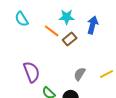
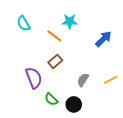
blue arrow: (93, 25) -> (103, 39), moved, turned 30
brown rectangle: (70, 39) -> (55, 61), moved

